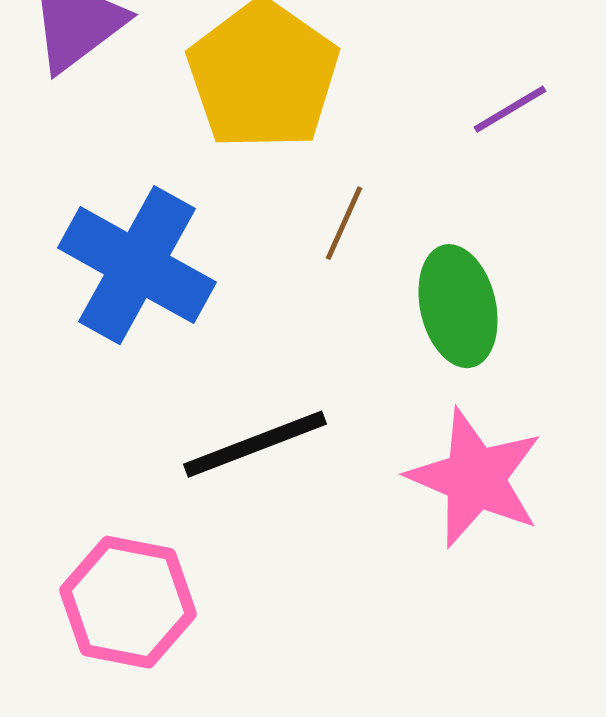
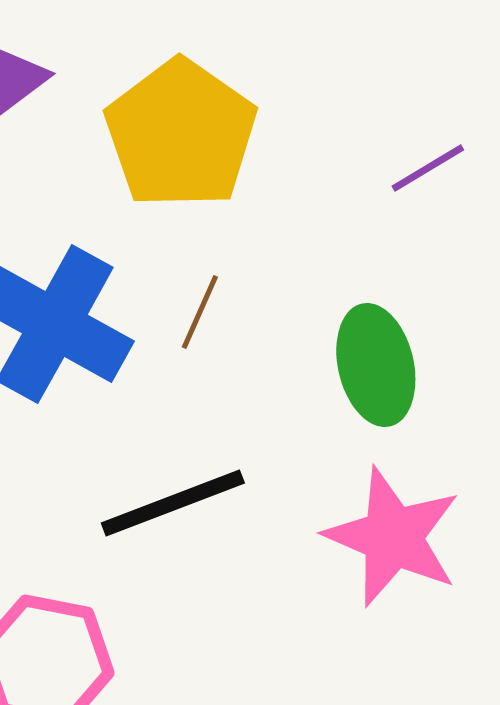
brown line: (344, 223) -> (200, 312), moved

